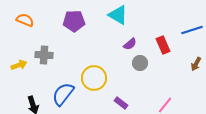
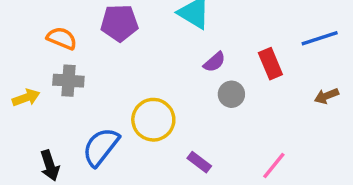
orange semicircle: (25, 20) -> (62, 38), moved
brown arrow: (196, 64) -> (326, 96), turned 40

